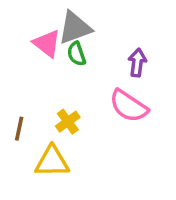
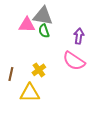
gray triangle: (75, 28) -> (43, 16), turned 30
pink triangle: (47, 43) -> (27, 25), turned -36

